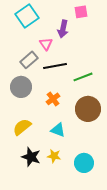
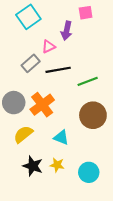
pink triangle: (46, 44) -> (49, 47), turned 40
gray circle: (21, 87) -> (14, 103), moved
orange cross: (53, 99) -> (42, 105), moved, size x1.6

